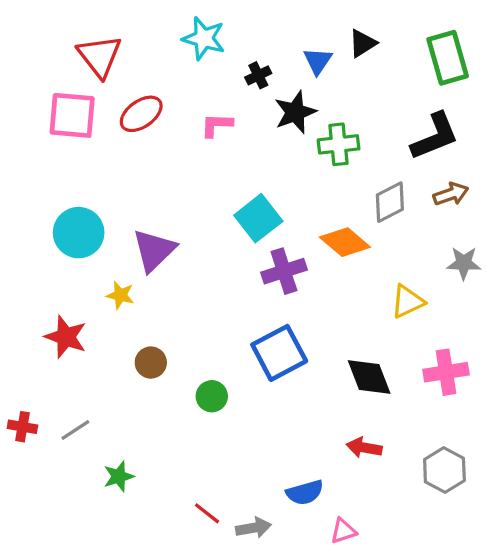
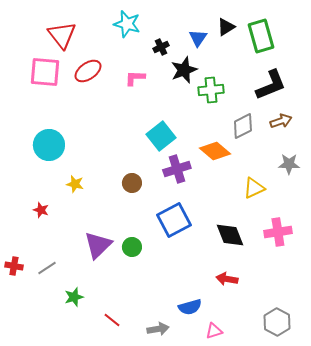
green rectangle: (448, 58) -> (261, 36), moved
purple triangle: (154, 250) -> (98, 245), moved
red star: (66, 337) -> (41, 210), size x0.6
brown circle: (151, 363) -> (132, 183), moved
gray hexagon: (444, 470) -> (277, 322), moved
red line: (207, 513) -> (112, 320), moved

